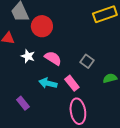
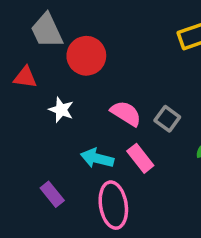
pink semicircle: (53, 58) -> (126, 113), moved
pink ellipse: (78, 111) -> (113, 205), moved

